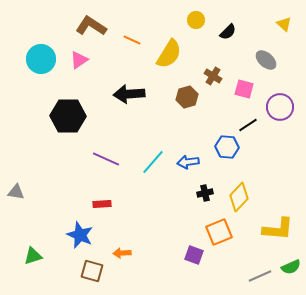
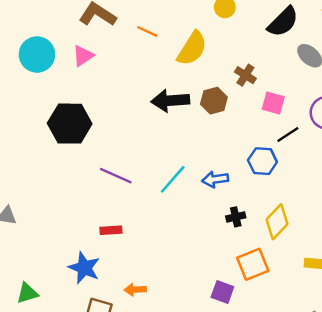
black semicircle: (228, 32) -> (283, 22), moved, size x1.6
pink square: (244, 89) -> (273, 103), moved
black arrow: (129, 94) -> (170, 101), moved

